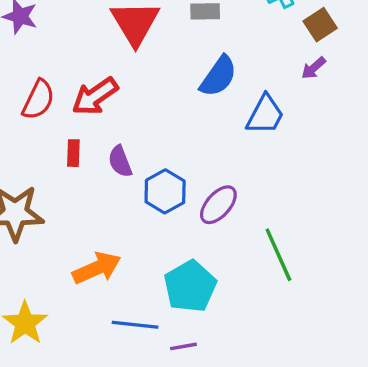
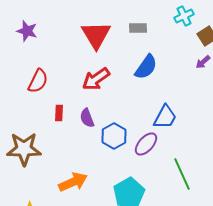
red arrow: (95, 96) -> (96, 79), moved
blue trapezoid: (265, 115) -> (165, 117), moved

